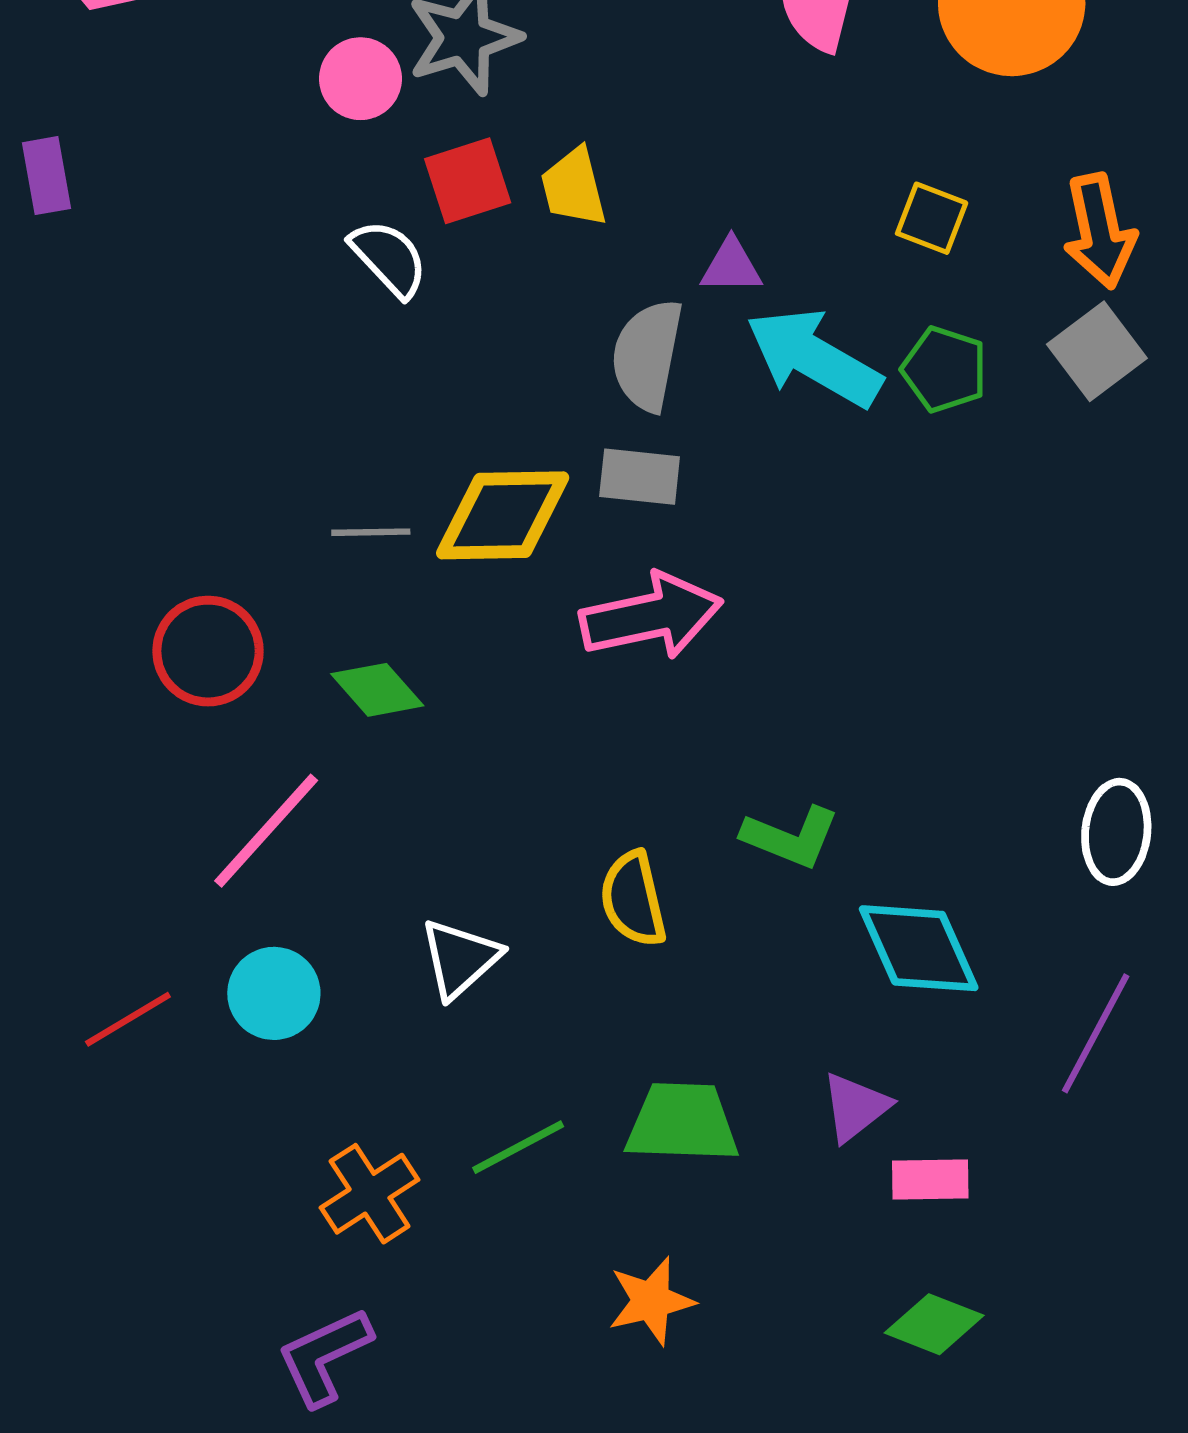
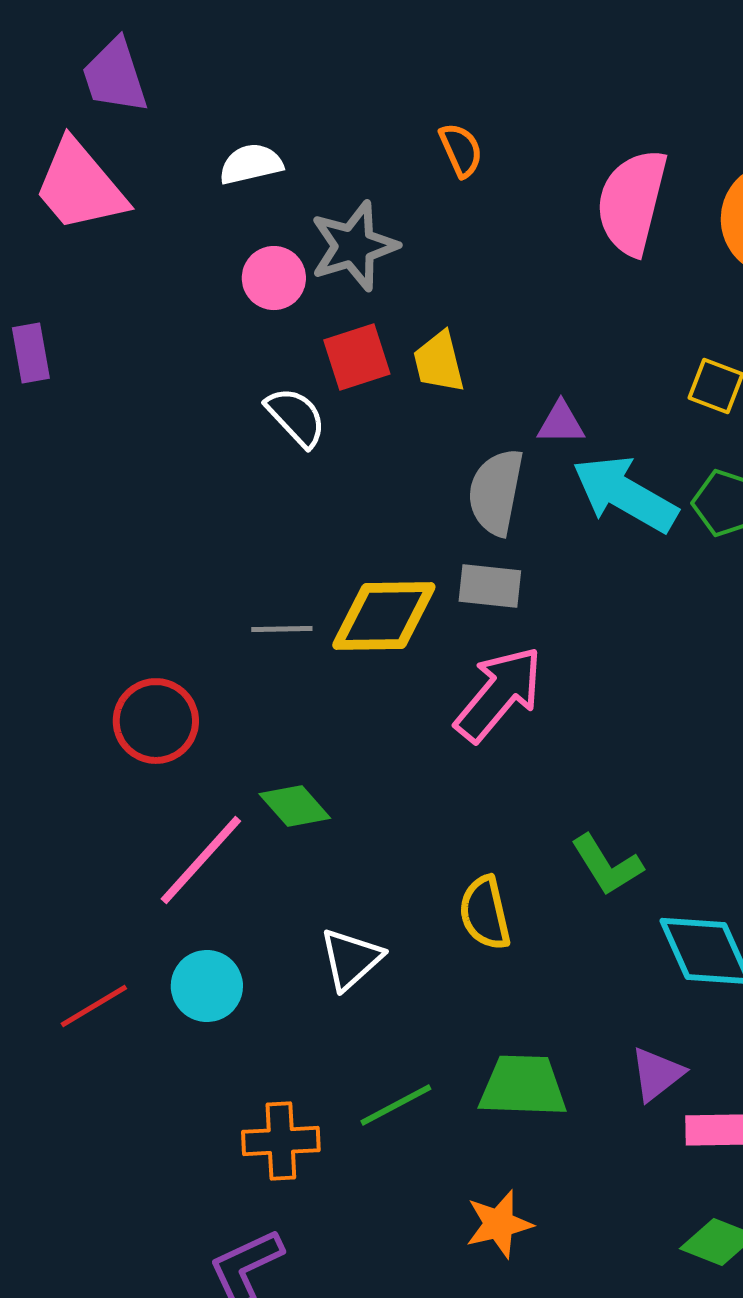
pink arrow: (651, 616) -> (499, 694), turned -38
green diamond: (377, 690) -> (295, 806), moved
green L-shape: (791, 837) -> (607, 865), turned 36
orange cross: (370, 1194) -> (281, 1141), turned 30

